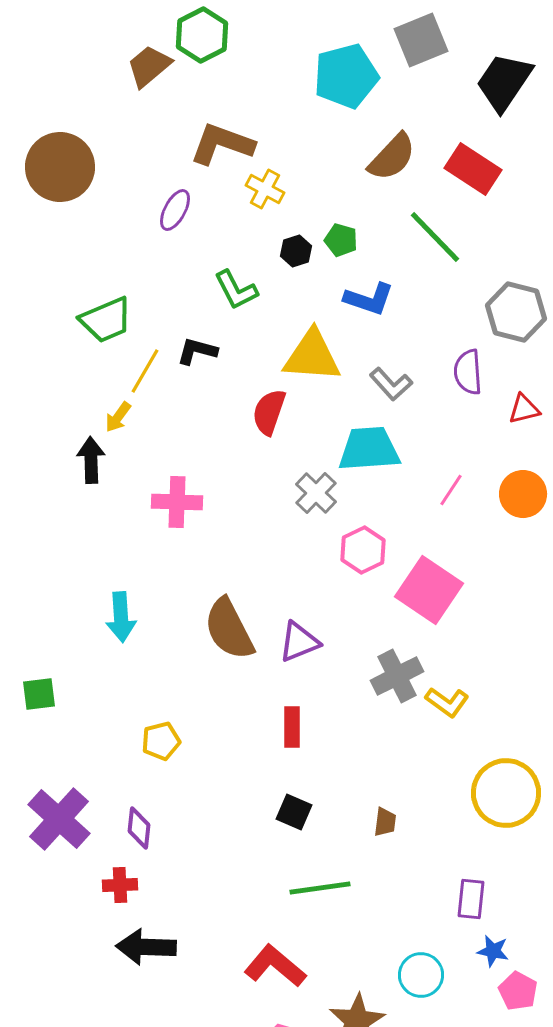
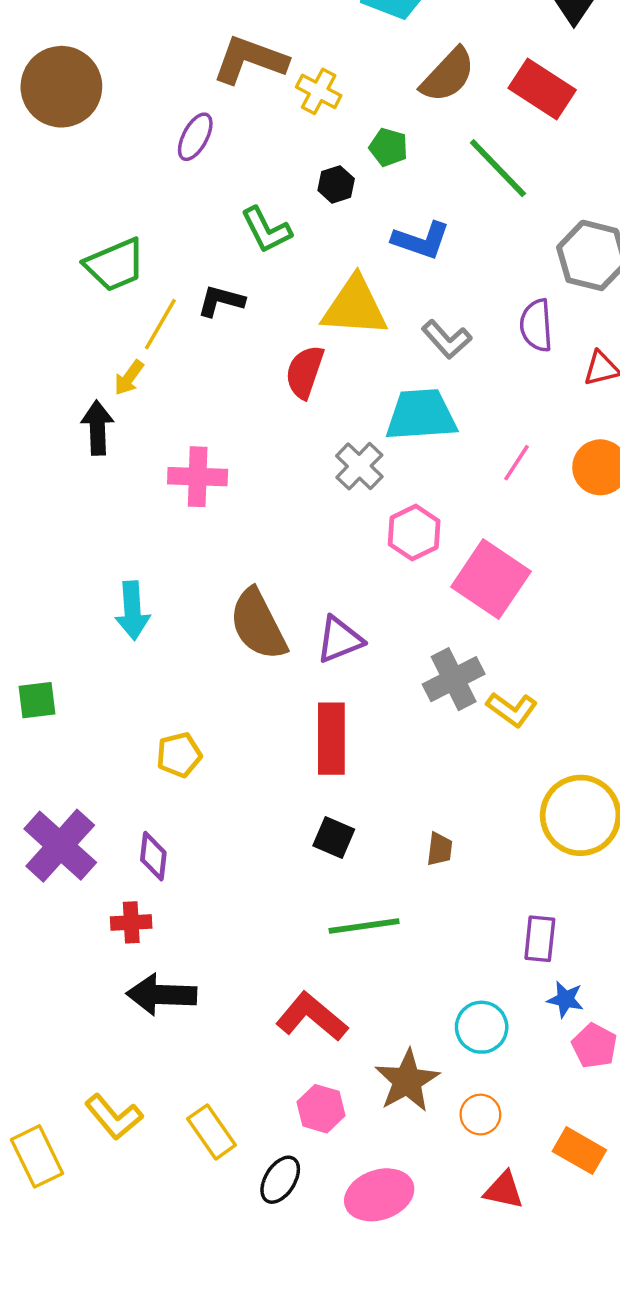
yellow cross: (265, 189) -> (319, 91), moved
green pentagon: (341, 240) -> (388, 147), moved
red rectangle: (292, 727) -> (331, 739), size x1.5

